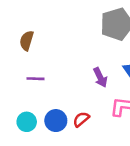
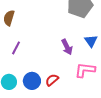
purple line: (36, 79) -> (16, 48), turned -64

